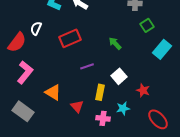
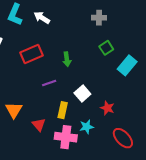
green square: (147, 25) -> (106, 48), moved
green arrow: (115, 43) -> (67, 59), moved, turned -144
orange triangle: (53, 92) -> (14, 110), turned 30
pink cross: (103, 118) -> (66, 137), size x1.5

